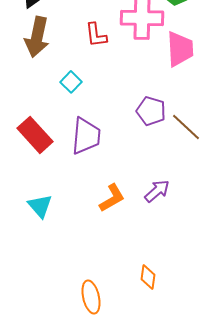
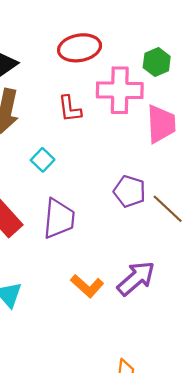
purple arrow: (157, 191) -> (136, 278), size x1.4
orange L-shape: (112, 198) -> (87, 286), turned 72

